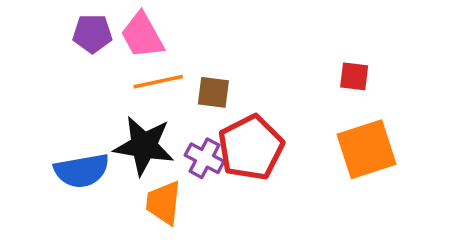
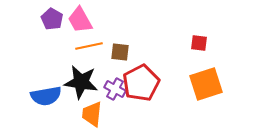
purple pentagon: (92, 34) -> (52, 19), turned 30

